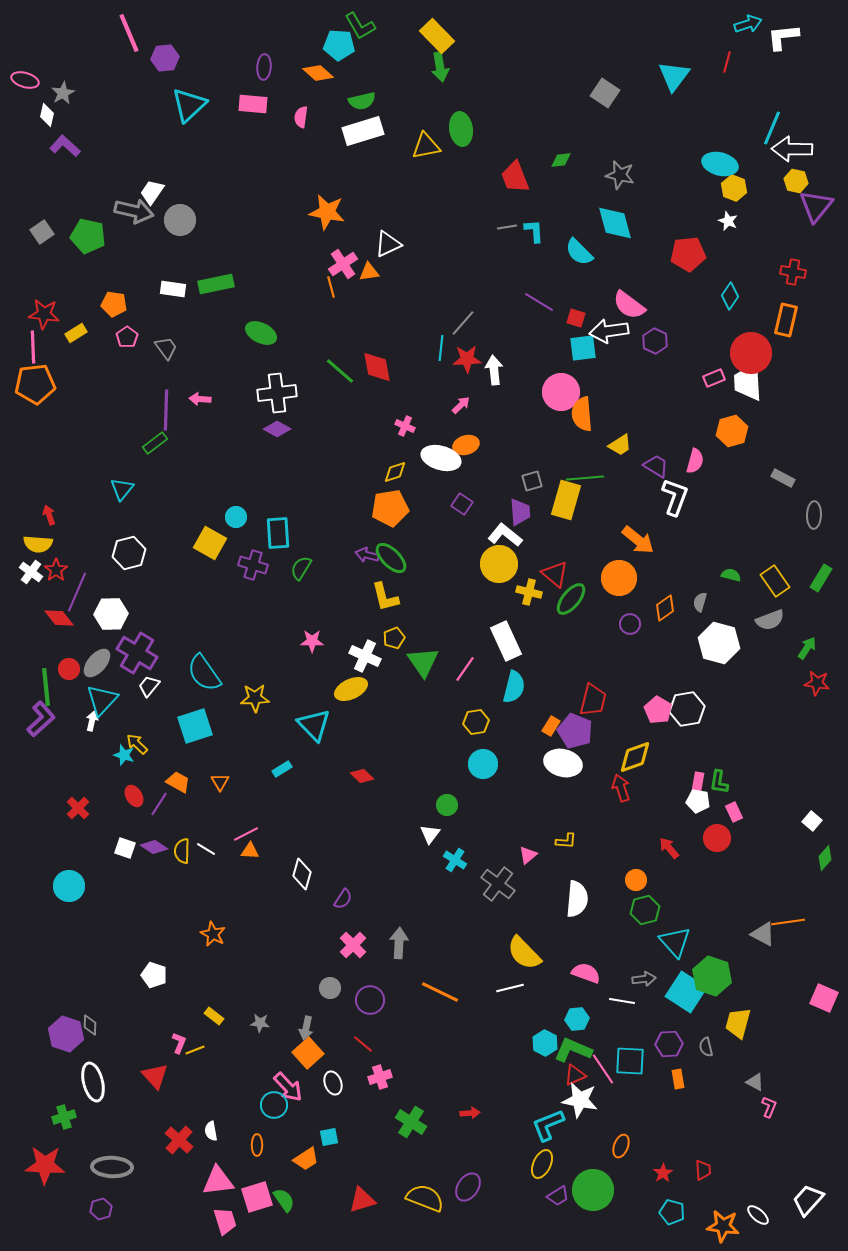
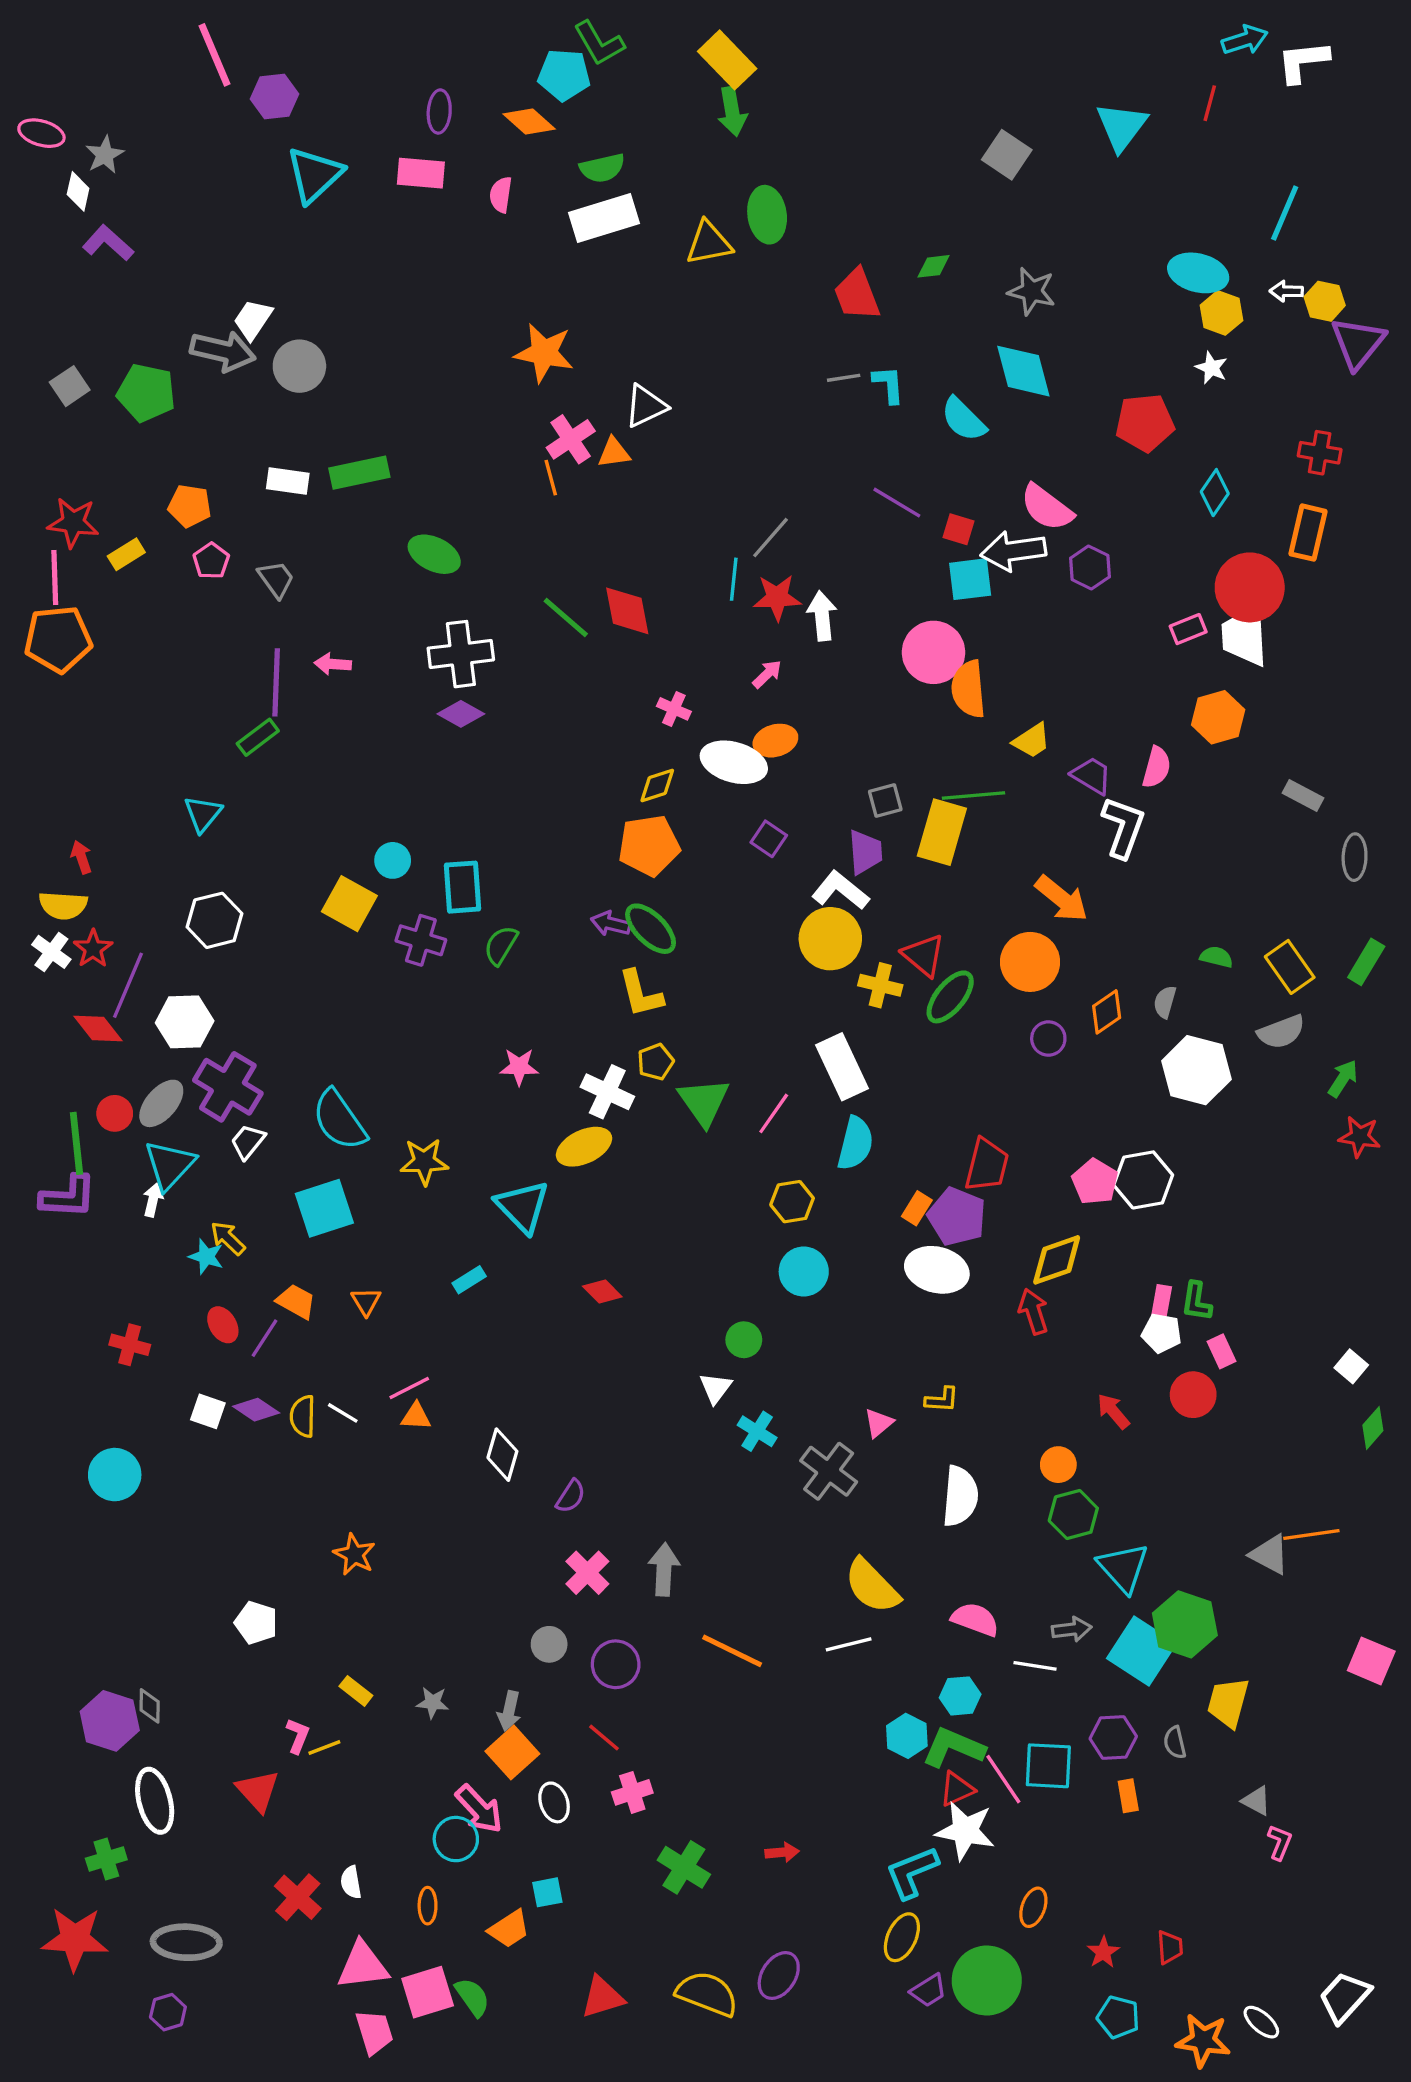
white arrow: (792, 149) -> (1286, 291), moved, size x0.5
purple L-shape: (41, 719) -> (68, 1197), turned 45
red cross: (78, 808) -> (130, 1345), turned -30

